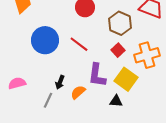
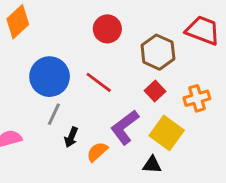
orange cross: (147, 55) -> (197, 98), size x0.7
purple L-shape: (97, 75) -> (125, 127), turned 45
gray line: (48, 100) -> (54, 114), moved

